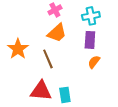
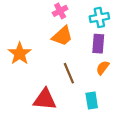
brown line: (48, 59) -> (69, 73), moved
cyan rectangle: (65, 95) -> (92, 100), moved

